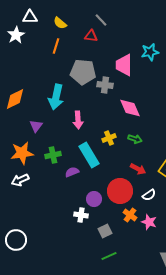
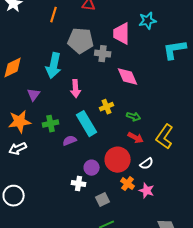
green arrow: (135, 139) -> (134, 117), moved
white circle: (16, 240) -> (14, 196), moved

